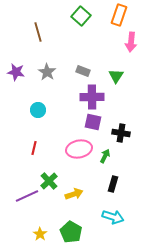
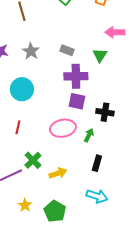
pink arrow: (131, 42) -> (115, 32), moved, turned 84
cyan circle: (38, 110) -> (22, 89), size x1.5
yellow star: (40, 234) -> (25, 205), moved

